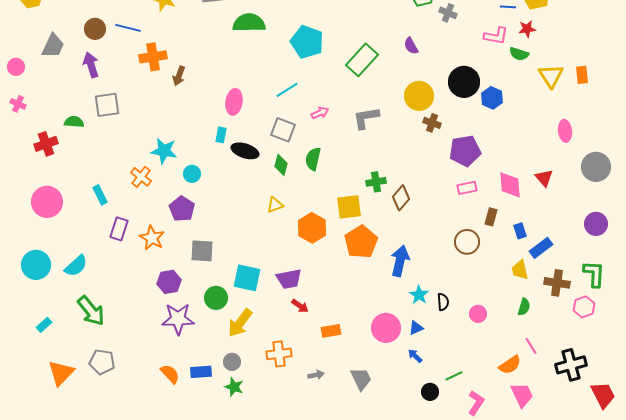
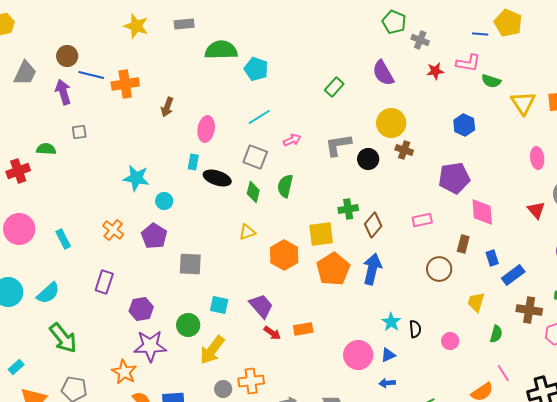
blue line: (128, 28) -> (91, 75), moved
red star: (527, 29) -> (435, 71), moved
cyan pentagon: (307, 42) -> (256, 69), moved, size x0.7
purple semicircle: (411, 46) -> (383, 73), size x1.5
green rectangle: (362, 60) -> (334, 87), size x0.6
brown arrow: (179, 76) -> (167, 107), moved
black circle: (464, 82) -> (368, 159), moved, size x0.7
gray square: (107, 105) -> (79, 132), size x0.6
purple pentagon: (465, 151) -> (454, 178), moved
orange cross: (141, 177) -> (113, 230), moved
red triangle: (544, 178) -> (536, 210), moved
pink rectangle: (467, 188) -> (422, 220), moved
cyan rectangle: (100, 195) -> (63, 239), moved
purple rectangle: (119, 229) -> (104, 282), moved
orange star: (152, 238) -> (124, 372), moved
gray square: (202, 251) -> (190, 264), moved
blue arrow: (400, 261) -> (372, 269), moved
yellow trapezoid: (520, 270) -> (476, 302), moved, turned 30
cyan square: (247, 278) -> (219, 305), size x0.7
purple trapezoid: (289, 279) -> (261, 306), turned -120
cyan rectangle: (44, 325) -> (16, 367), moved
orange rectangle: (331, 331) -> (303, 329), moved
blue arrow: (415, 356) -> (387, 383), turned -49
gray circle: (232, 362) -> (223, 389), moved

